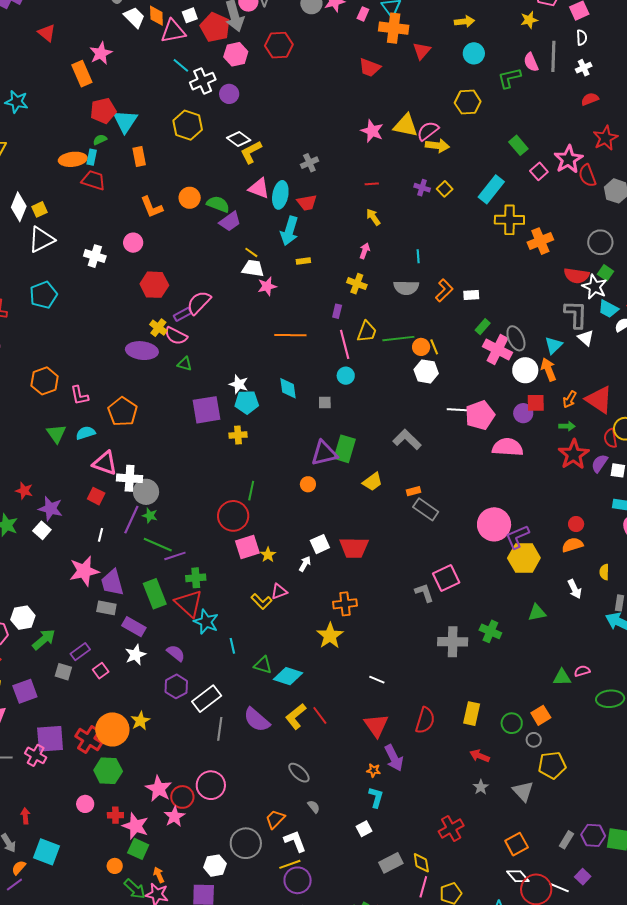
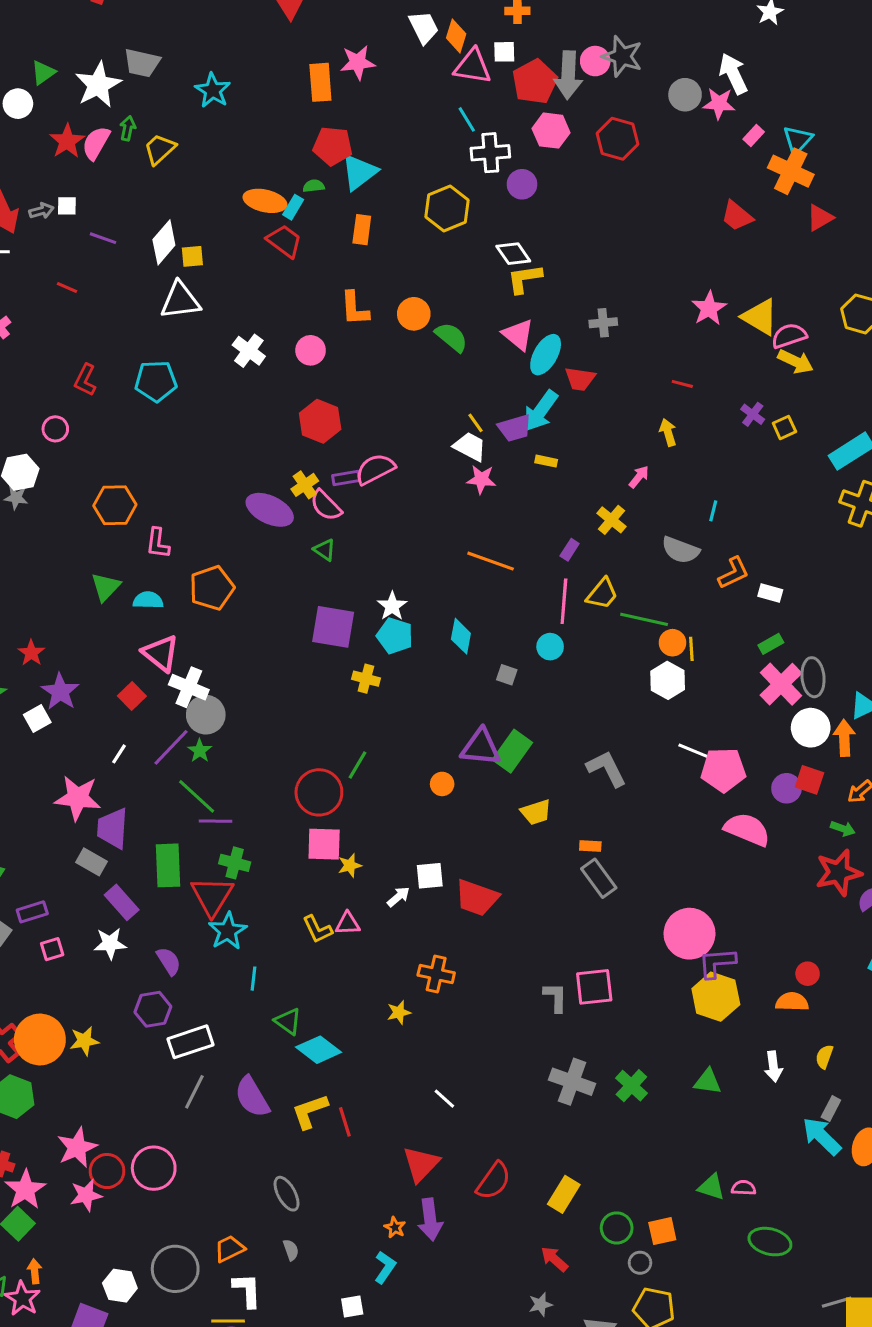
purple trapezoid: (230, 221) -> (515, 428), moved
yellow star: (330, 636) -> (399, 1012), size x0.6

